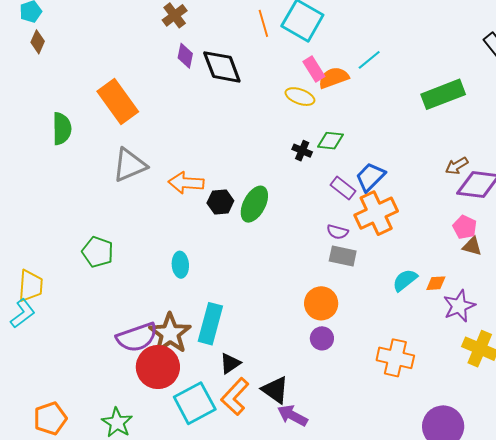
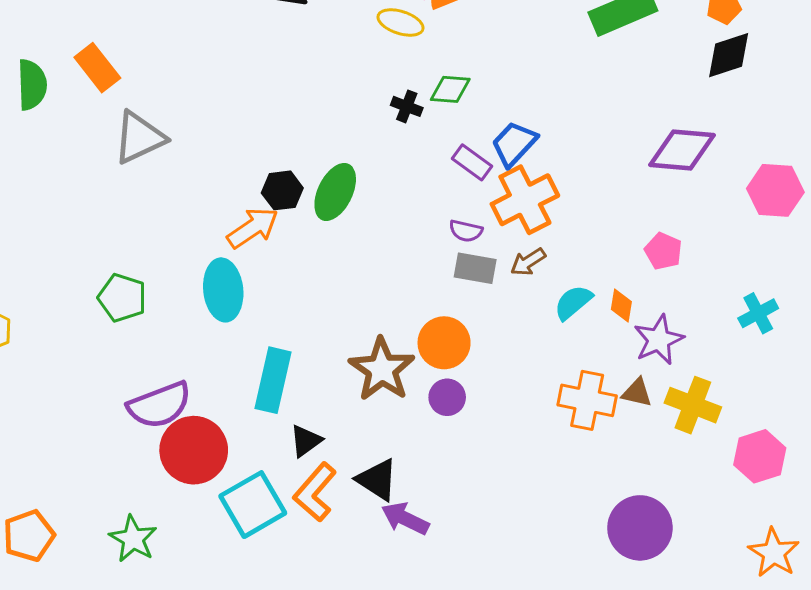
orange rectangle: (118, 102) -> (97, 68), moved, size x0.7
brown arrow: (457, 166) -> (528, 262), moved
orange arrow: (186, 183) -> (253, 228), moved, turned 144
pink pentagon: (465, 227) -> (663, 251), moved
brown triangle: (472, 246) -> (637, 393), moved
green pentagon: (98, 252) -> (122, 298), moved
cyan ellipse: (180, 265) -> (223, 290), size x1.5
orange diamond: (436, 283) -> (621, 306), turned -75
brown star: (170, 333) -> (382, 369), moved
orange cross: (395, 358) -> (587, 400), moved

